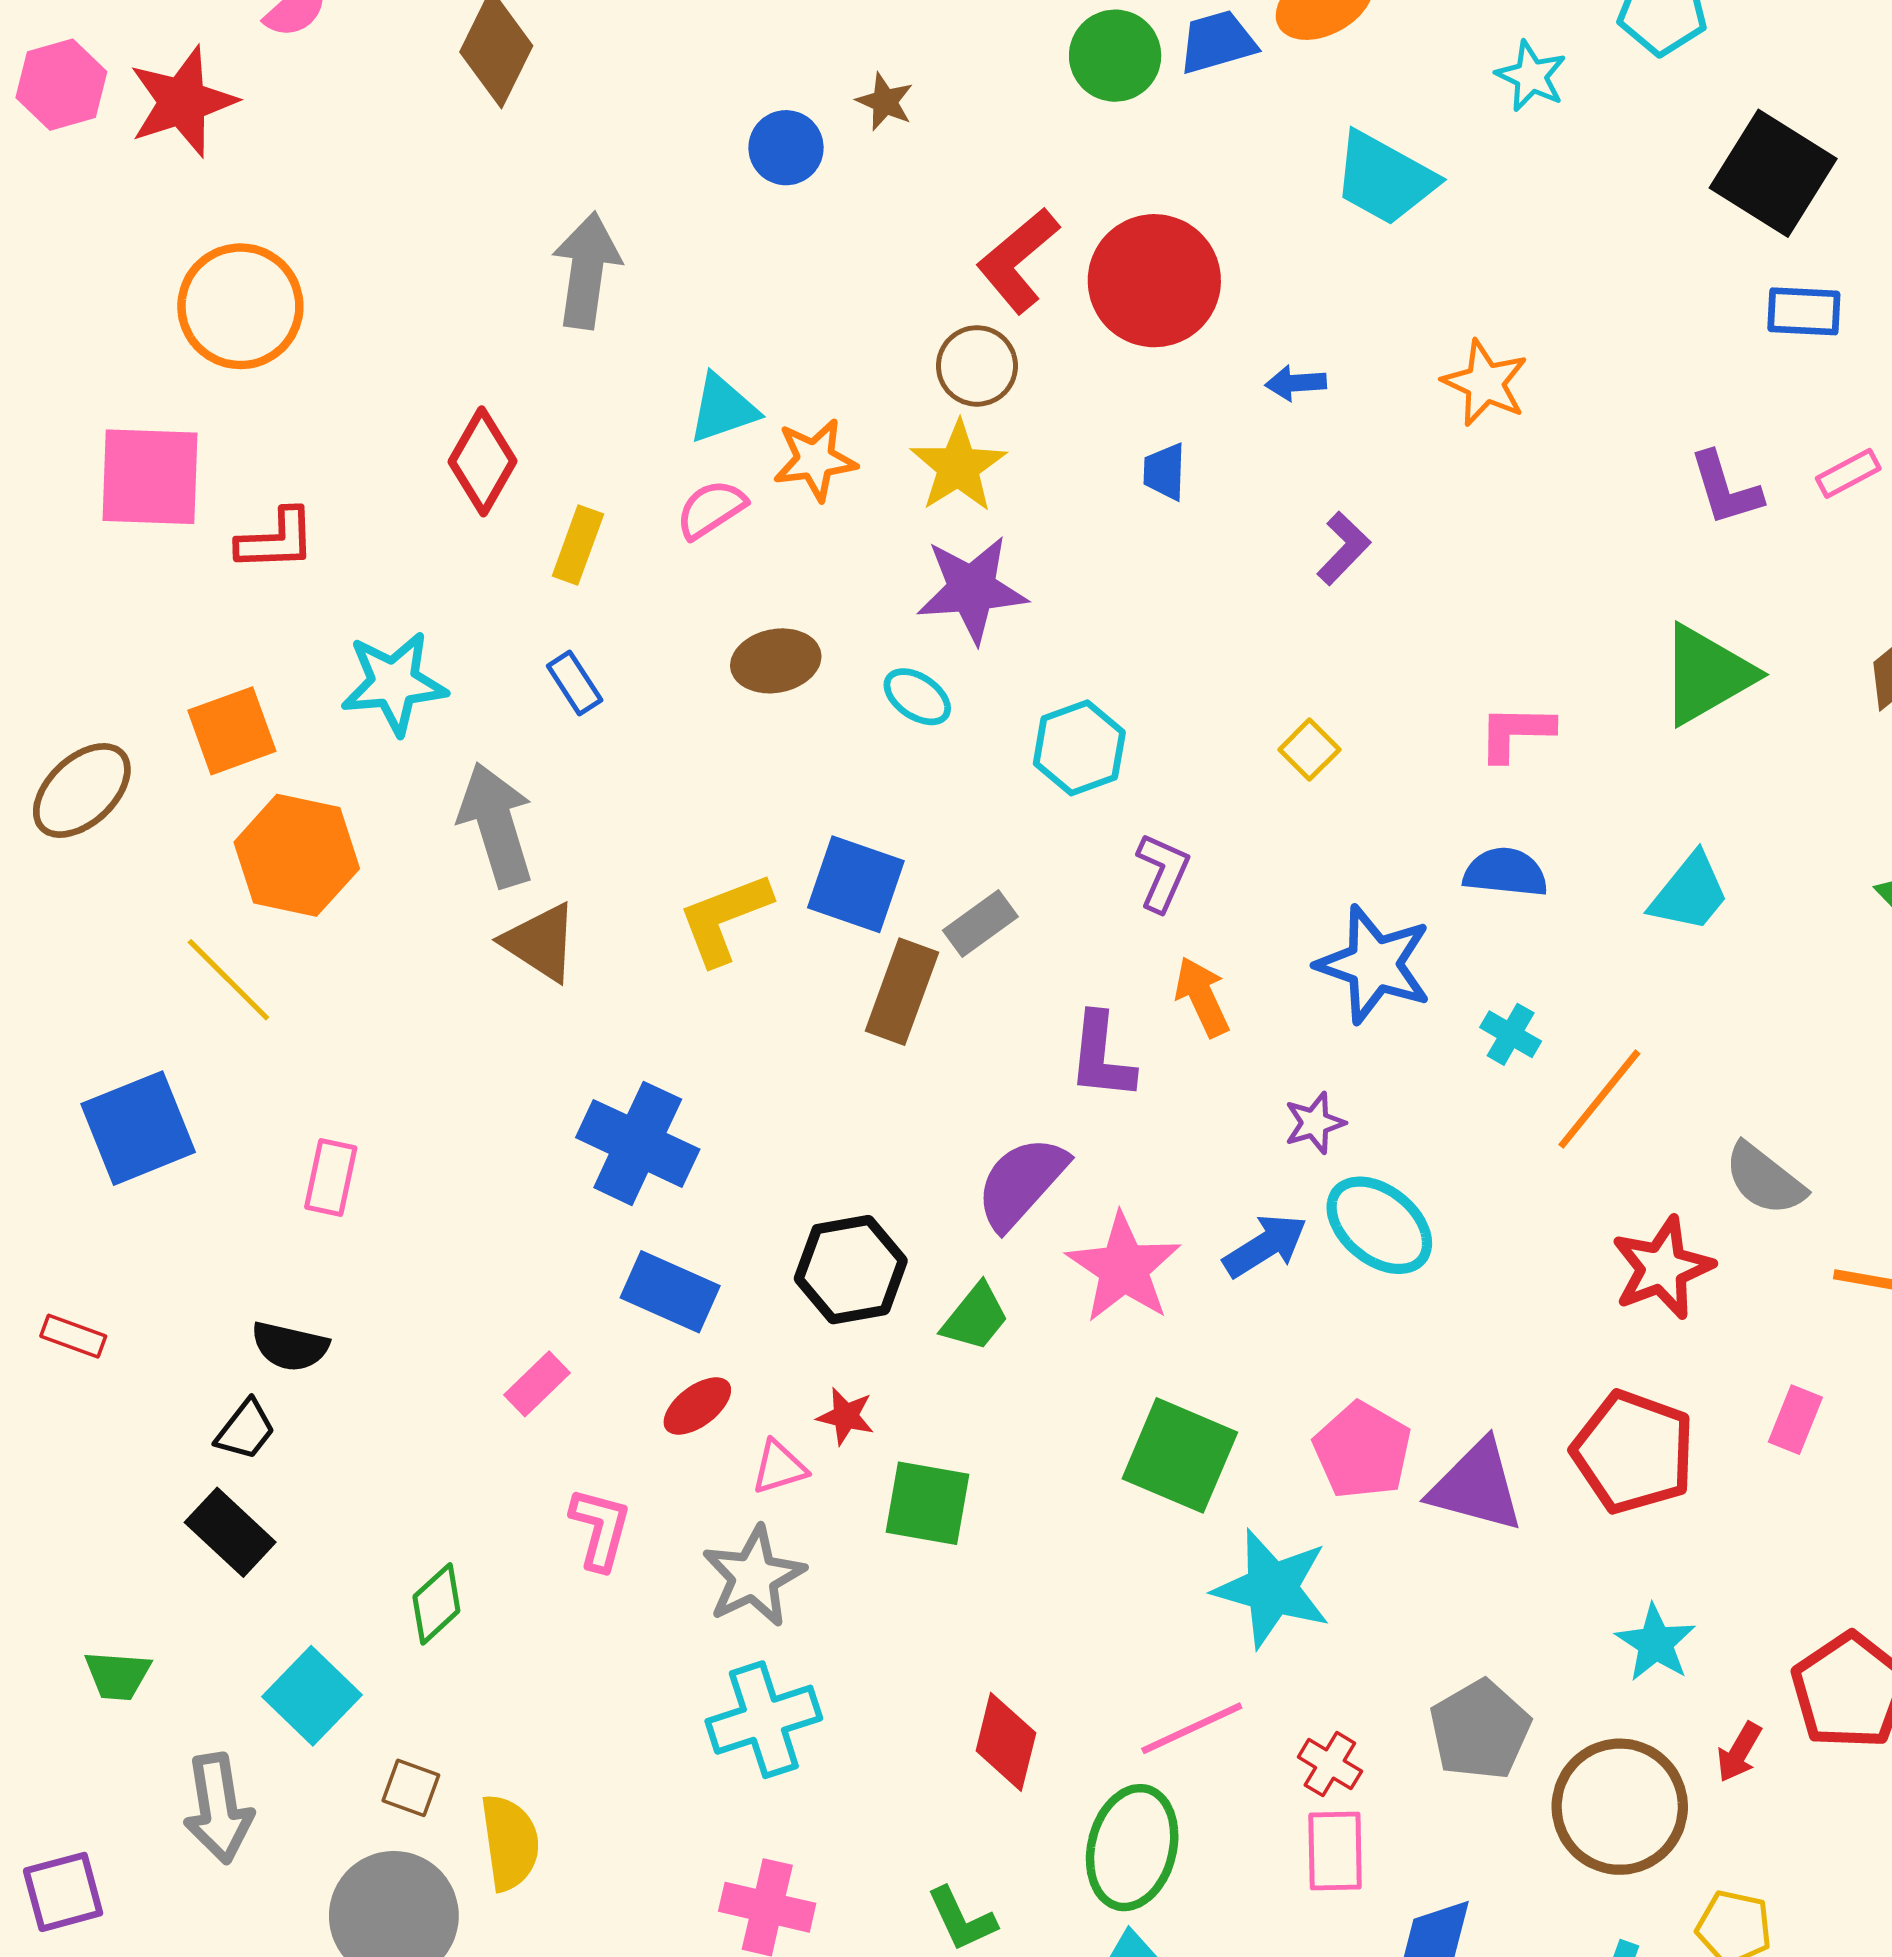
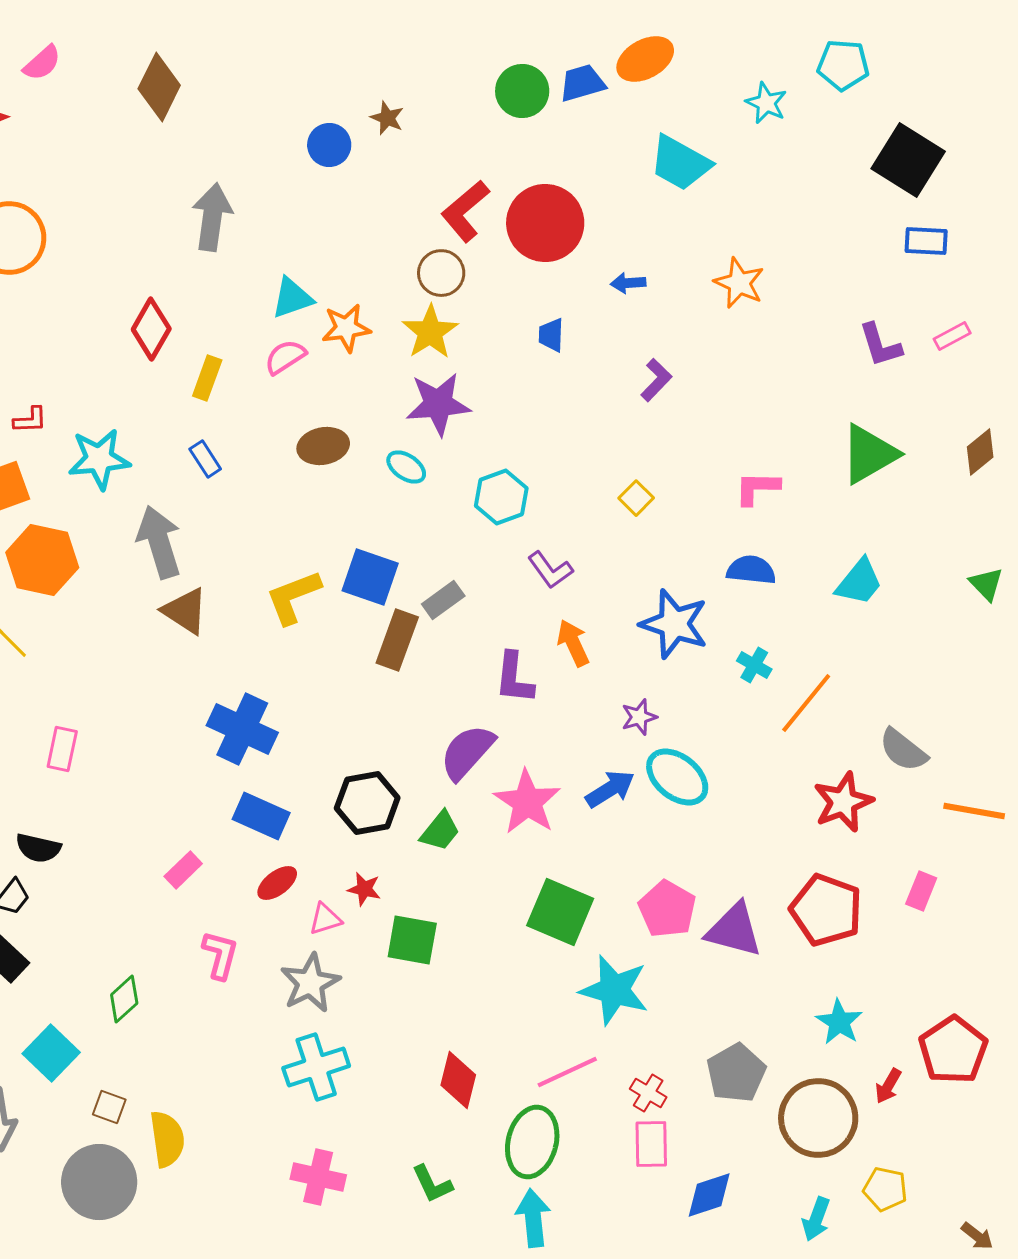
red L-shape: (276, 540) -> (30, 420), moved, size x0.7
purple L-shape: (1163, 872) -> (550, 570), turned 120

